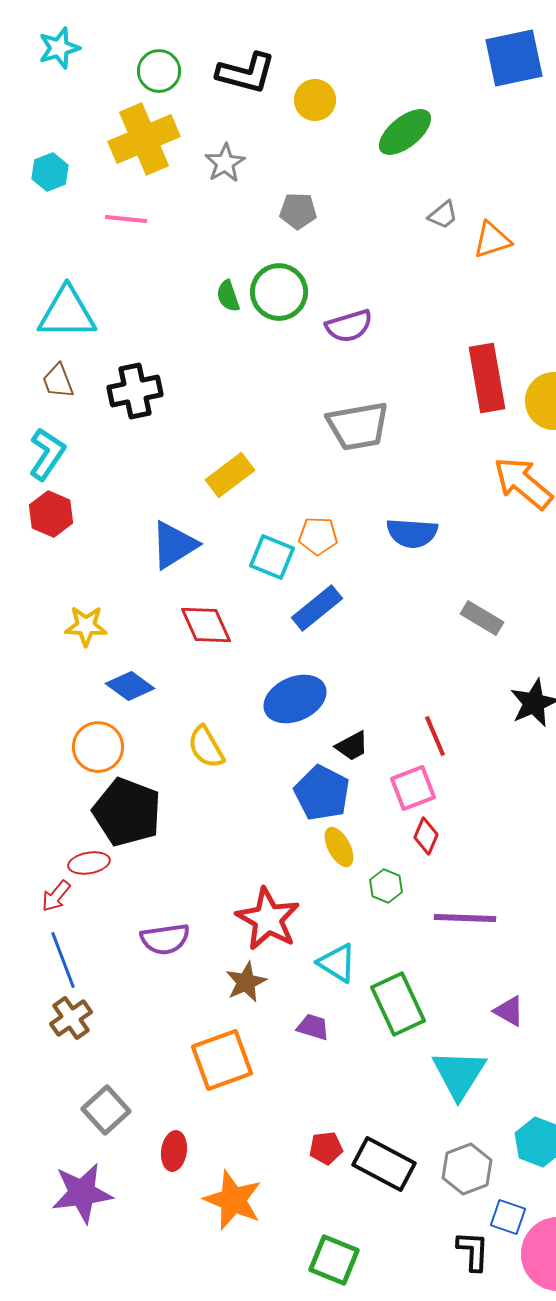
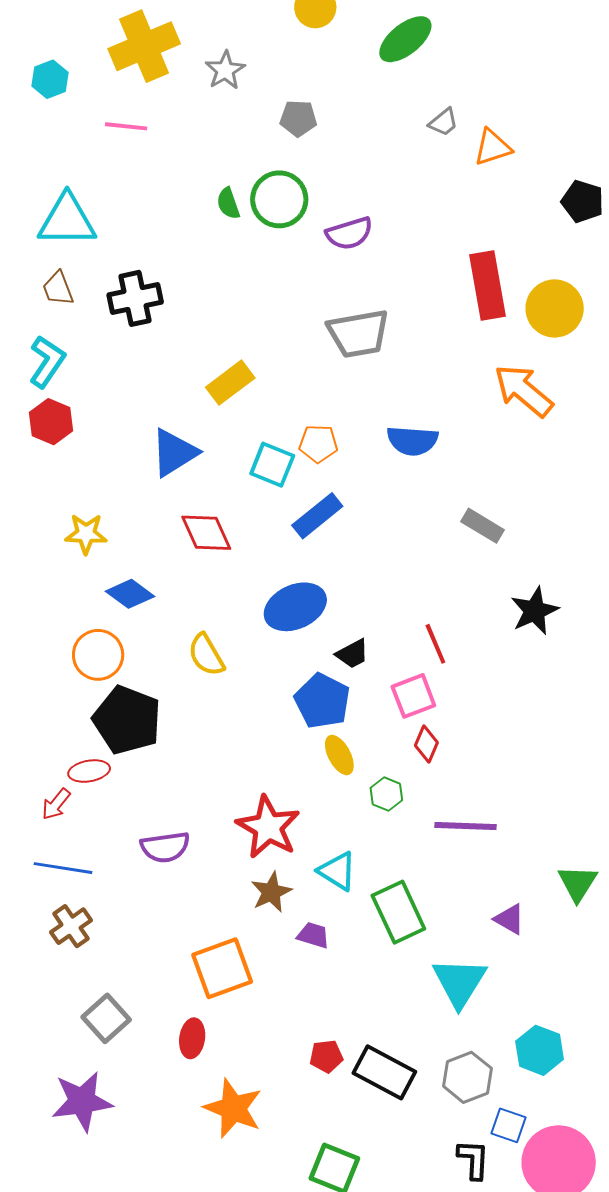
blue line: (63, 960) -> (63, 868), turned -60
brown star: (246, 982) -> (271, 892), moved
red ellipse: (174, 1151) -> (192, 1038), moved

